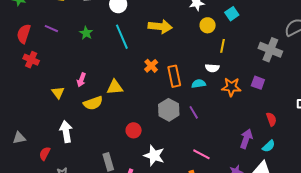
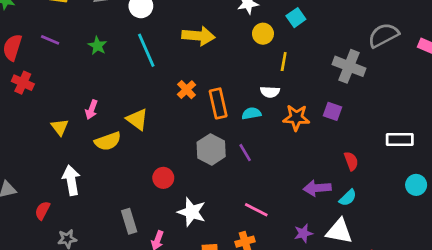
yellow triangle: (115, 87) -> (137, 119), turned 42
purple arrow: (246, 139) -> (317, 188), turned -114

